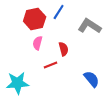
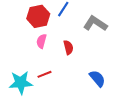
red line: (51, 65) -> (45, 74), moved

